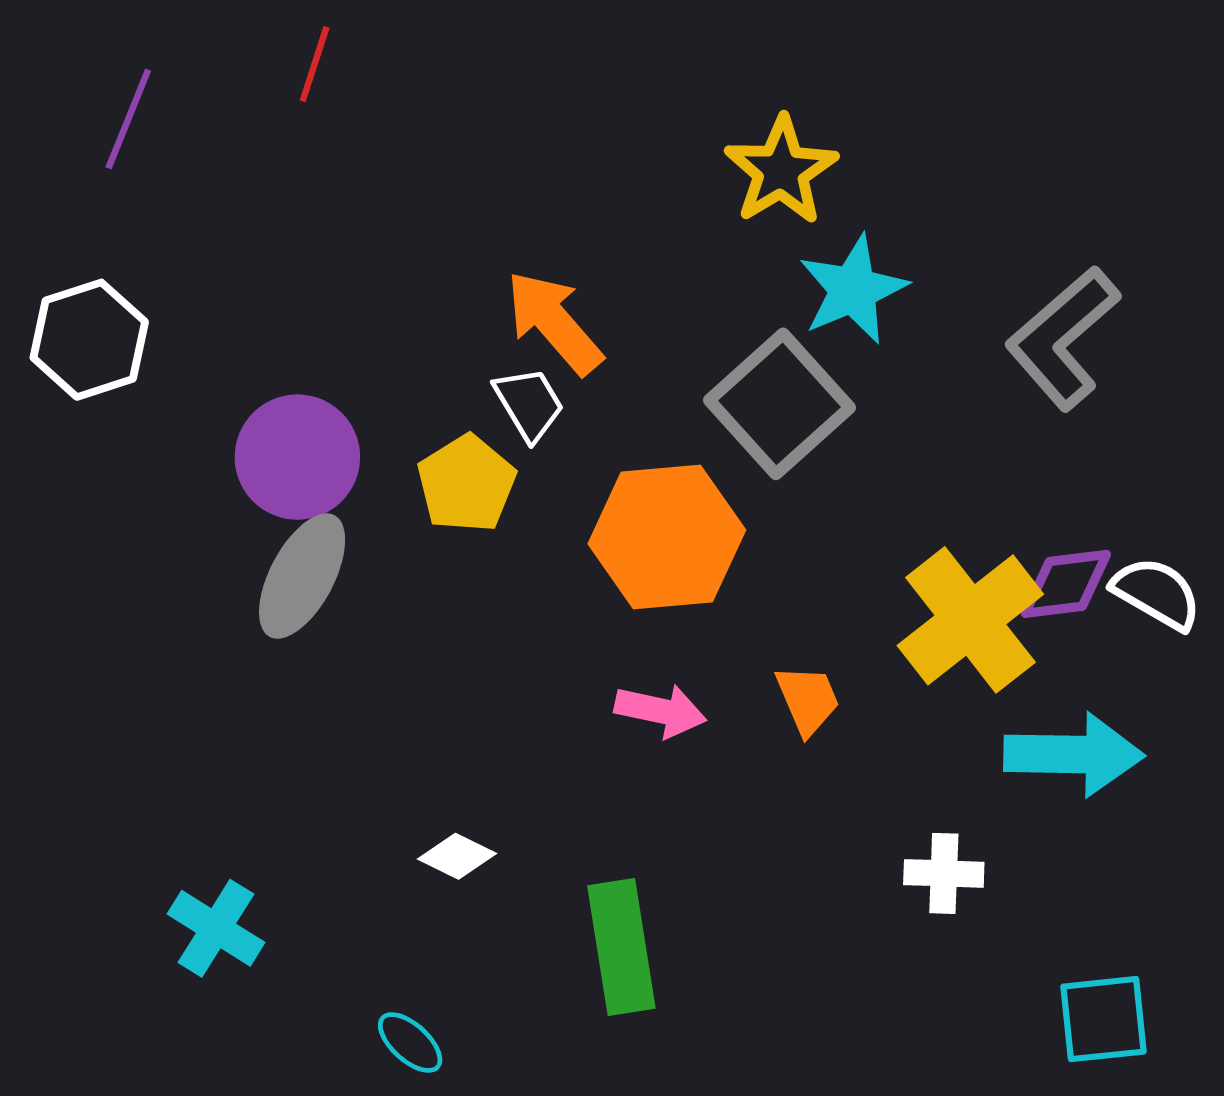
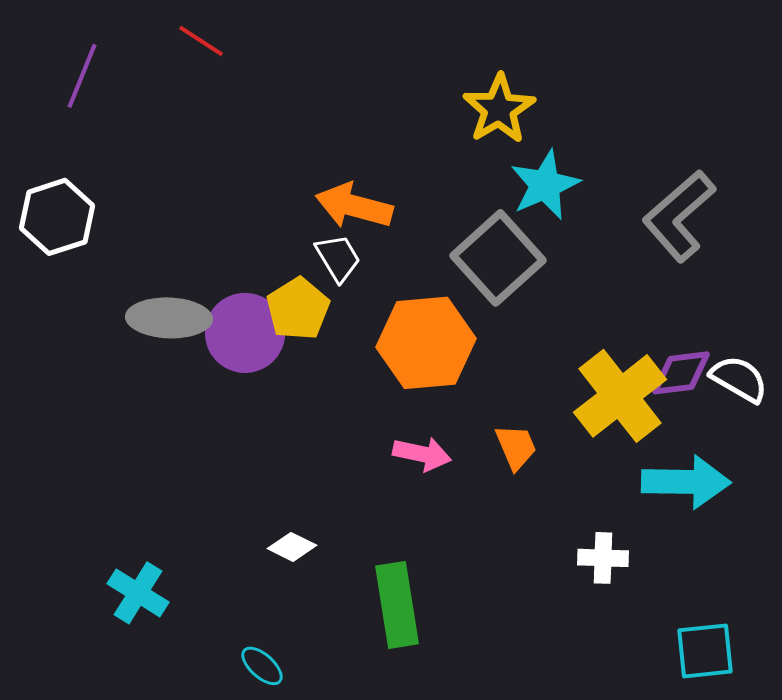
red line: (315, 64) -> (201, 41), turned -75
orange arrow: (554, 322) -> (354, 206), turned -34
purple circle: (297, 457) -> (245, 333), moved
gray ellipse: (302, 576) -> (169, 318), moved, turned 64

